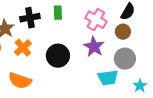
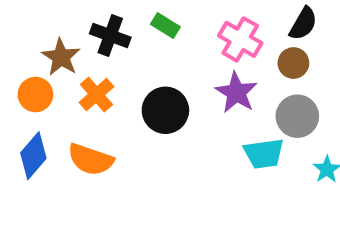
green rectangle: (58, 13) -> (165, 26), turned -56
black cross: (30, 18) -> (110, 35), turned 30

